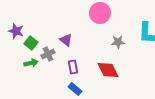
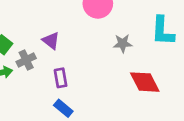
red diamond: (108, 70) -> (145, 82), moved

